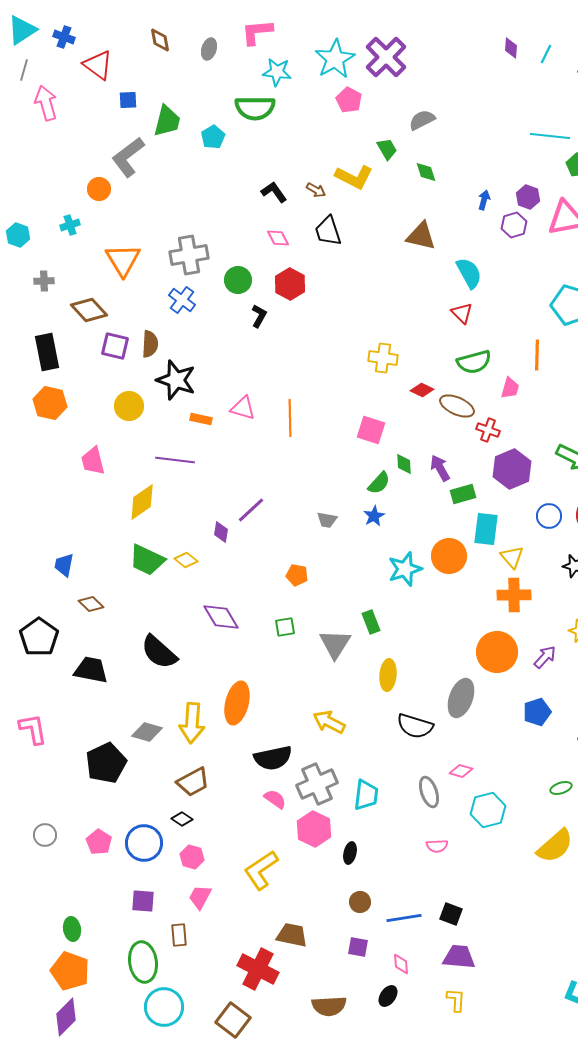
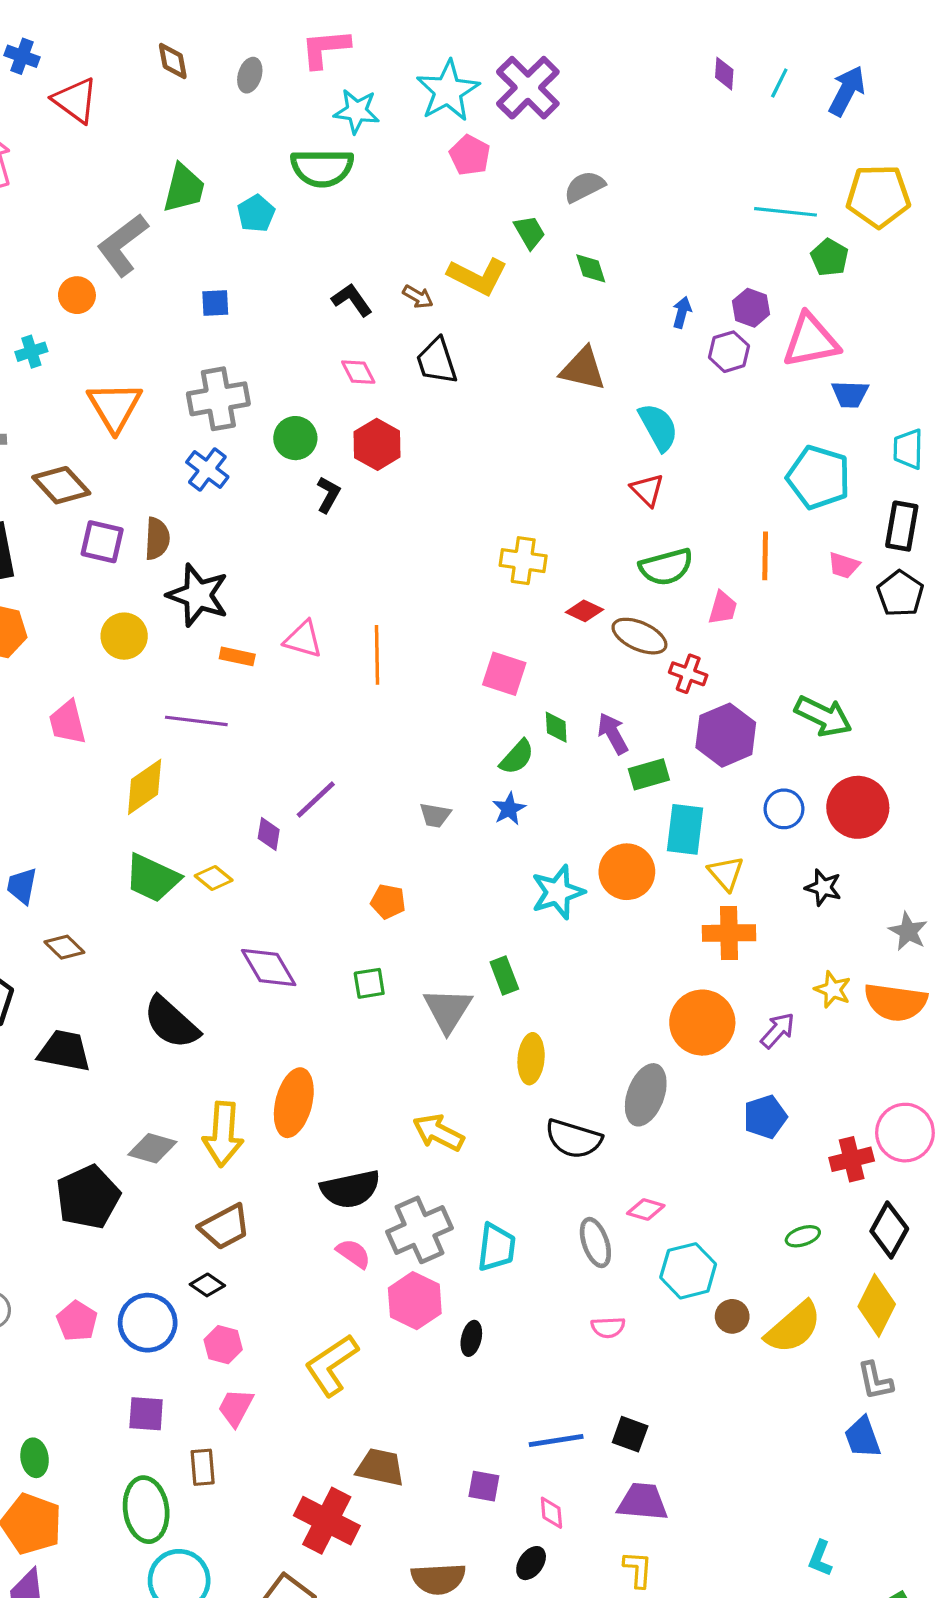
blue square: (128, 100) -> (215, 303), moved
brown circle: (360, 902) -> (732, 1316), moved

